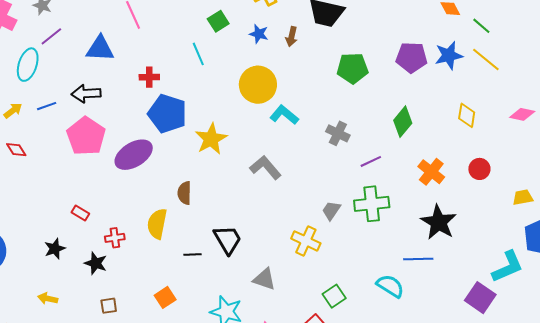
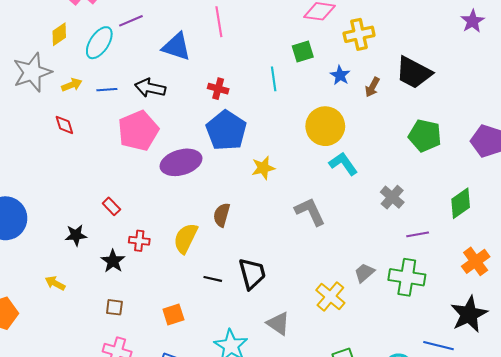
yellow star: (211, 139) -> (263, 168), size x0.7

